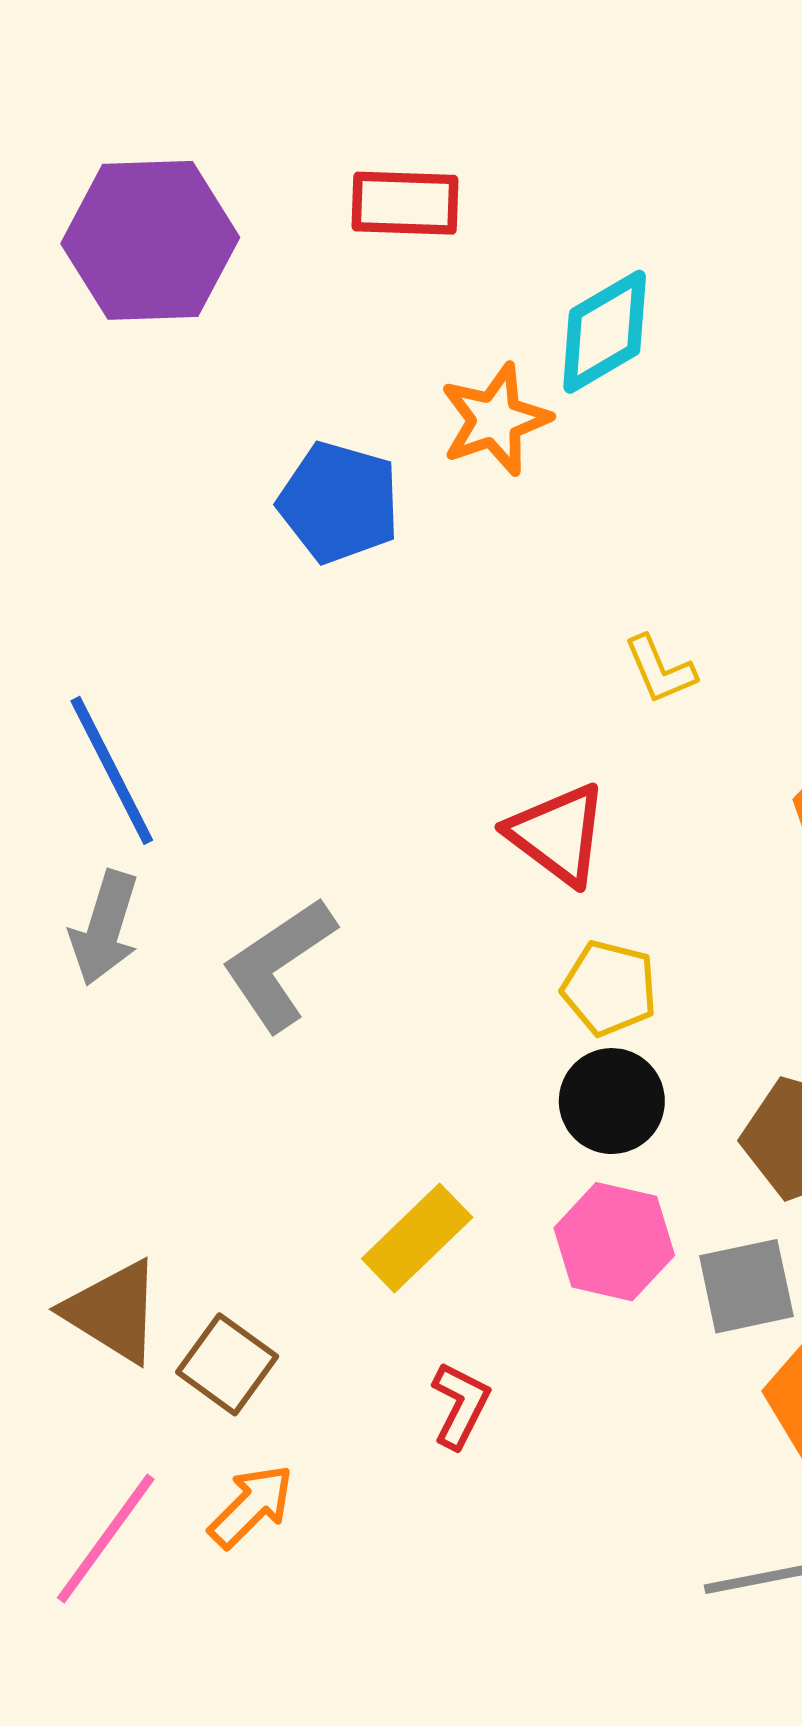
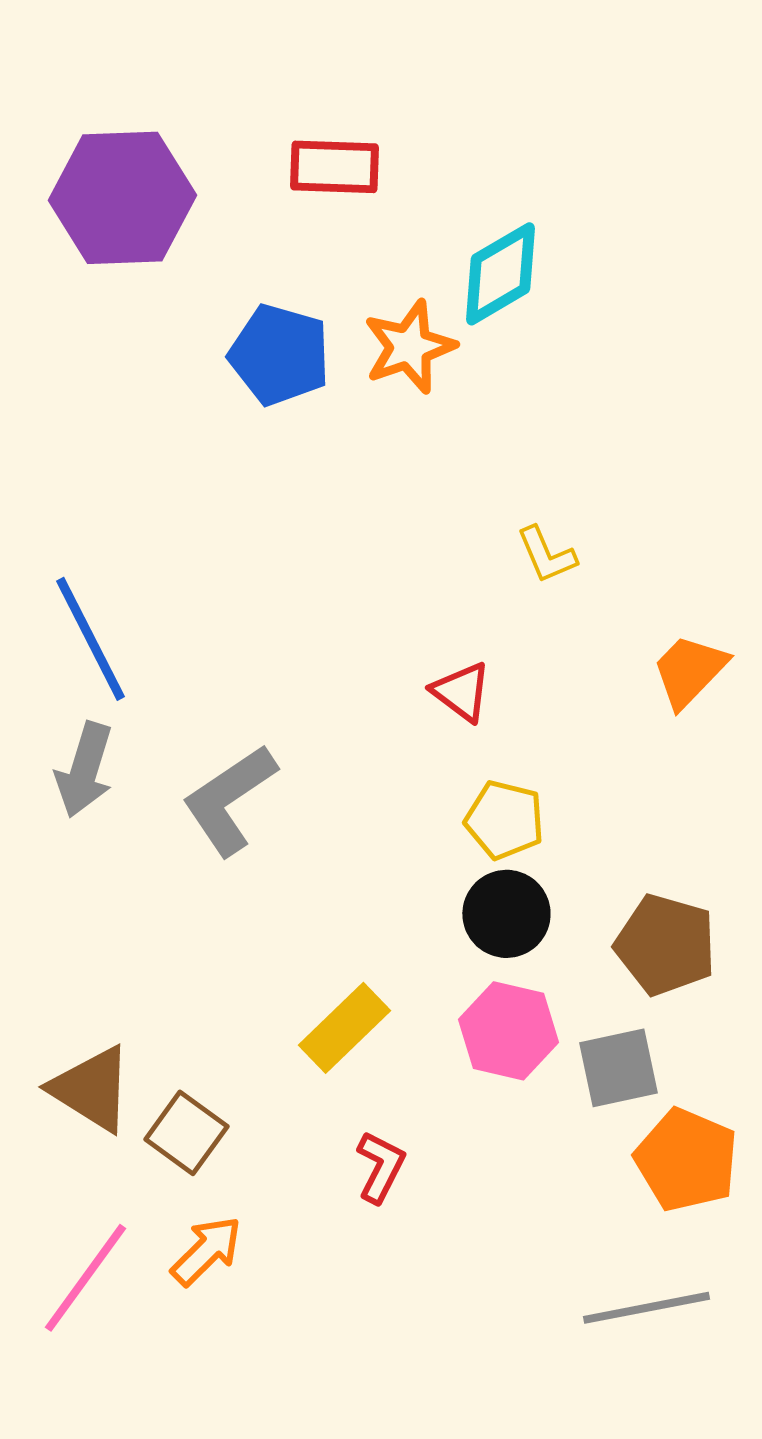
blue pentagon: (339, 502) -> (279, 355), moved
red triangle: (558, 834) -> (461, 692), size x0.7

